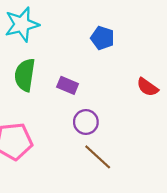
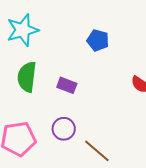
purple circle: (86, 122) -> (64, 129), moved

